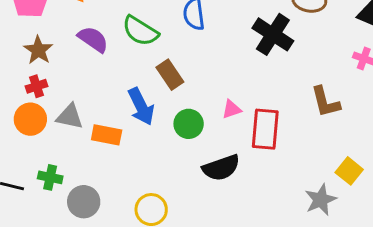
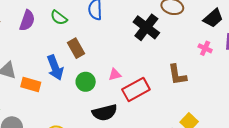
green semicircle: (140, 31) -> (59, 18), size x0.7
purple semicircle: (93, 39) -> (27, 20), turned 70
red rectangle: (265, 129) -> (136, 89), turned 52

